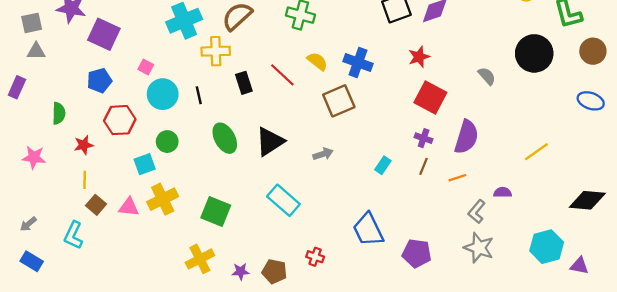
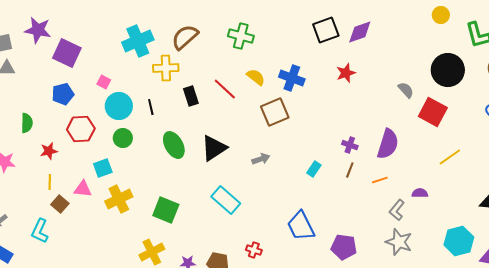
red square: (430, 97) -> (433, 112), moved
green circle: (167, 142) -> (123, 138), moved
pink triangle: (129, 207) -> (83, 189), moved

